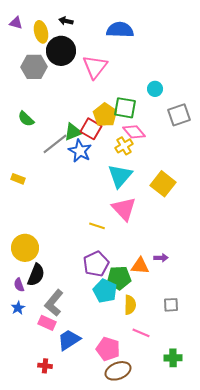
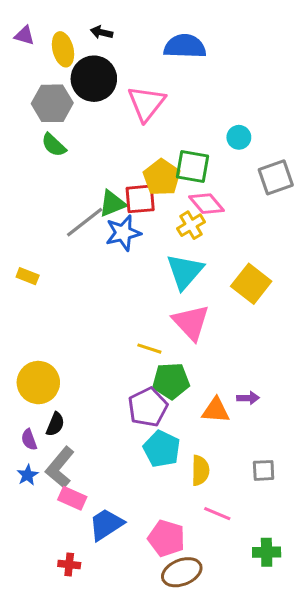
green semicircle: (26, 119) -> (54, 145), moved
red square: (91, 129) -> (140, 199), turned -35
blue star: (80, 151) -> (123, 233), turned 30
black semicircle: (36, 275) -> (55, 424), size x0.7
green pentagon: (119, 278) -> (171, 381), moved
gray L-shape: (54, 303) -> (60, 467), moved

